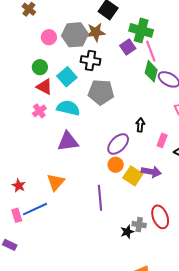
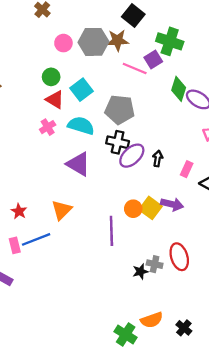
pink line: (151, 51) -> (135, 69), moved, turned -50
black cross: (90, 60) -> (118, 142), moved
black arrow: (140, 125) -> (158, 158), moved
purple triangle: (68, 141) -> (78, 164), turned 35
purple ellipse: (118, 144) -> (132, 156), moved
orange circle: (116, 165) -> (133, 209), moved

